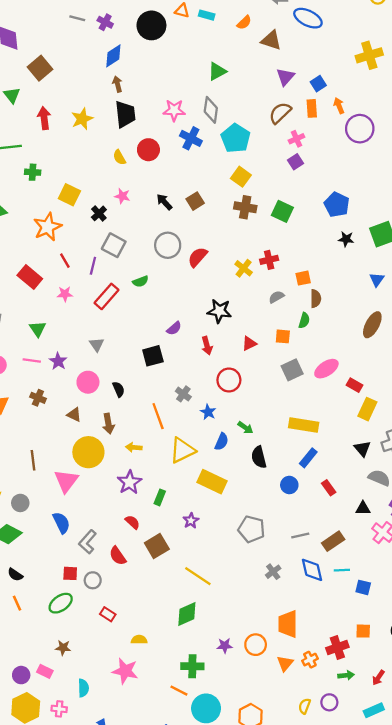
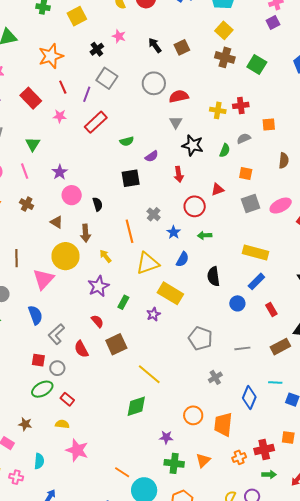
yellow square: (69, 195) -> (77, 16), moved, turned 30
red semicircle: (198, 257) -> (179, 96), turned 30
yellow cross: (244, 268) -> (218, 110), turned -35
green semicircle: (140, 281) -> (127, 141), moved
brown semicircle: (316, 299) -> (284, 161), moved
green semicircle: (304, 320) -> (225, 150), moved
red triangle: (249, 343) -> (218, 189), moved
gray triangle: (97, 345) -> (176, 122), moved
pink line: (32, 361) -> (25, 171), turned 56
purple star: (58, 361) -> (60, 172), moved
green arrow: (245, 428) -> (205, 235), moved, turned 136
yellow arrow: (134, 447) -> (105, 256), turned 40
purple star: (191, 521) -> (153, 314), moved
brown rectangle: (333, 541) -> (280, 347), moved
blue diamond: (312, 570) -> (249, 397), moved, turned 30
green ellipse: (61, 603) -> (42, 389), moved
yellow semicircle: (139, 640) -> (62, 424), moved
orange circle: (256, 645) -> (193, 415), moved
orange triangle: (285, 663) -> (203, 460), moved
green cross: (192, 666) -> (174, 463), moved

